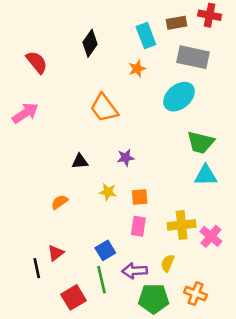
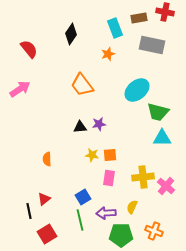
cyan ellipse: (179, 97) -> (137, 90), moved
black triangle: (80, 161) -> (80, 127), moved
yellow star: (108, 192) -> (92, 155), moved
orange semicircle: (60, 202) -> (47, 159), turned -56
red square: (74, 297) -> (47, 234), moved

